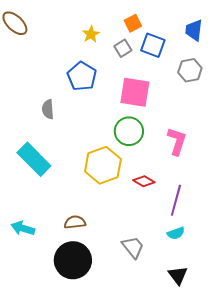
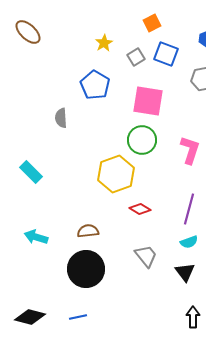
orange square: (133, 23) -> (152, 23), moved
cyan rectangle: (34, 159) -> (31, 172), moved, size x0.7
red diamond: (144, 181) -> (140, 209), moved
black triangle: (178, 275) -> (185, 272), moved

